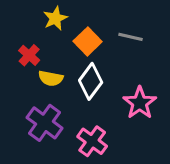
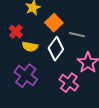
gray line: (131, 37) -> (77, 35), moved
pink cross: (92, 141) -> (69, 83), moved

